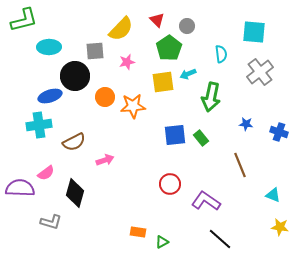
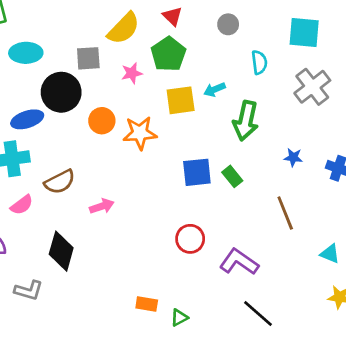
gray circle: (187, 26) -> (228, 24), moved
green pentagon: (169, 48) -> (168, 54), moved
pink semicircle: (46, 173) -> (22, 205), moved

